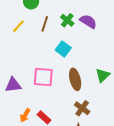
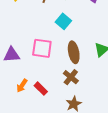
brown cross: (82, 108) -> (71, 77), moved

